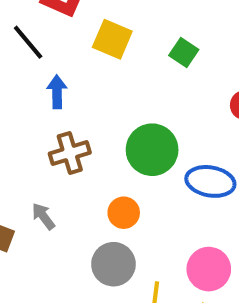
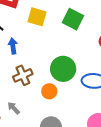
green square: (184, 53) -> (73, 19), size x1.5
orange circle: (124, 213) -> (49, 91), moved

